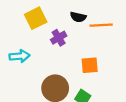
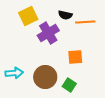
purple cross: (59, 38) -> (48, 33), size x1.5
cyan arrow: (20, 56) -> (14, 73), moved

